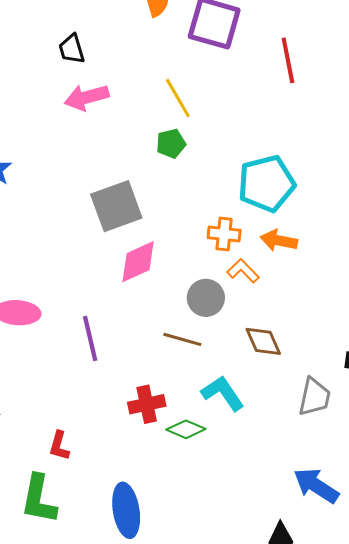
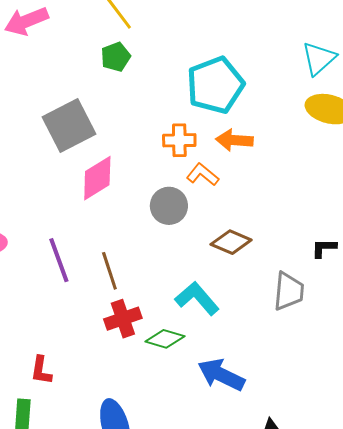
brown line: (182, 339) -> (109, 271), moved, turned 63
brown diamond: (263, 341) -> (231, 242), turned -36
blue arrow: (316, 486) -> (221, 375), moved

